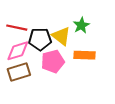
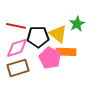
orange rectangle: (85, 55) -> (66, 52), moved
pink pentagon: (53, 61) -> (50, 58), turned -30

